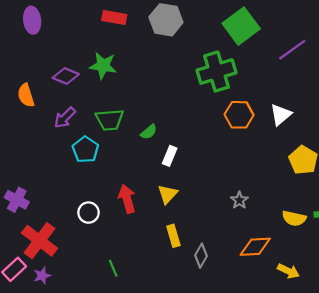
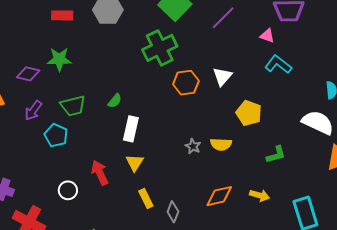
green semicircle: (149, 132) -> (115, 101), moved
white rectangle: (170, 156) -> (131, 129), size x1.4
gray star: (239, 200) -> (193, 146), moved
yellow semicircle: (294, 218) -> (221, 144), moved
yellow arrow: (288, 271) -> (260, 195), moved

